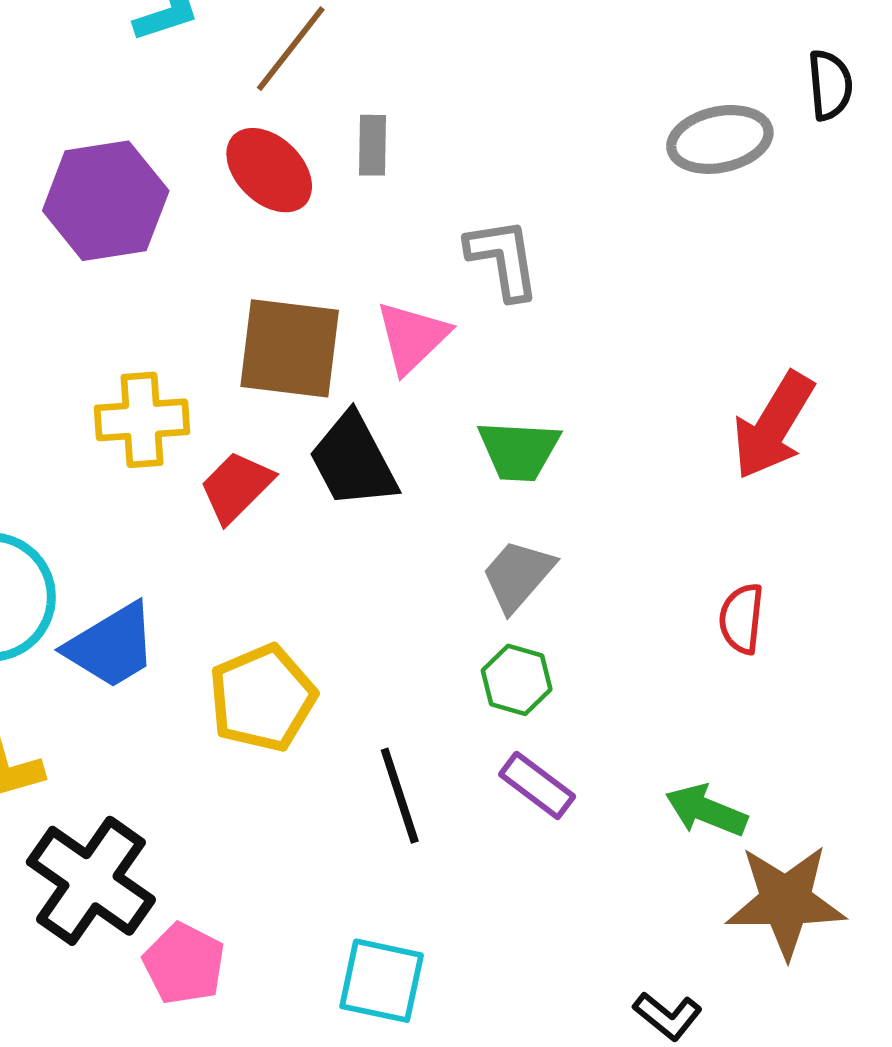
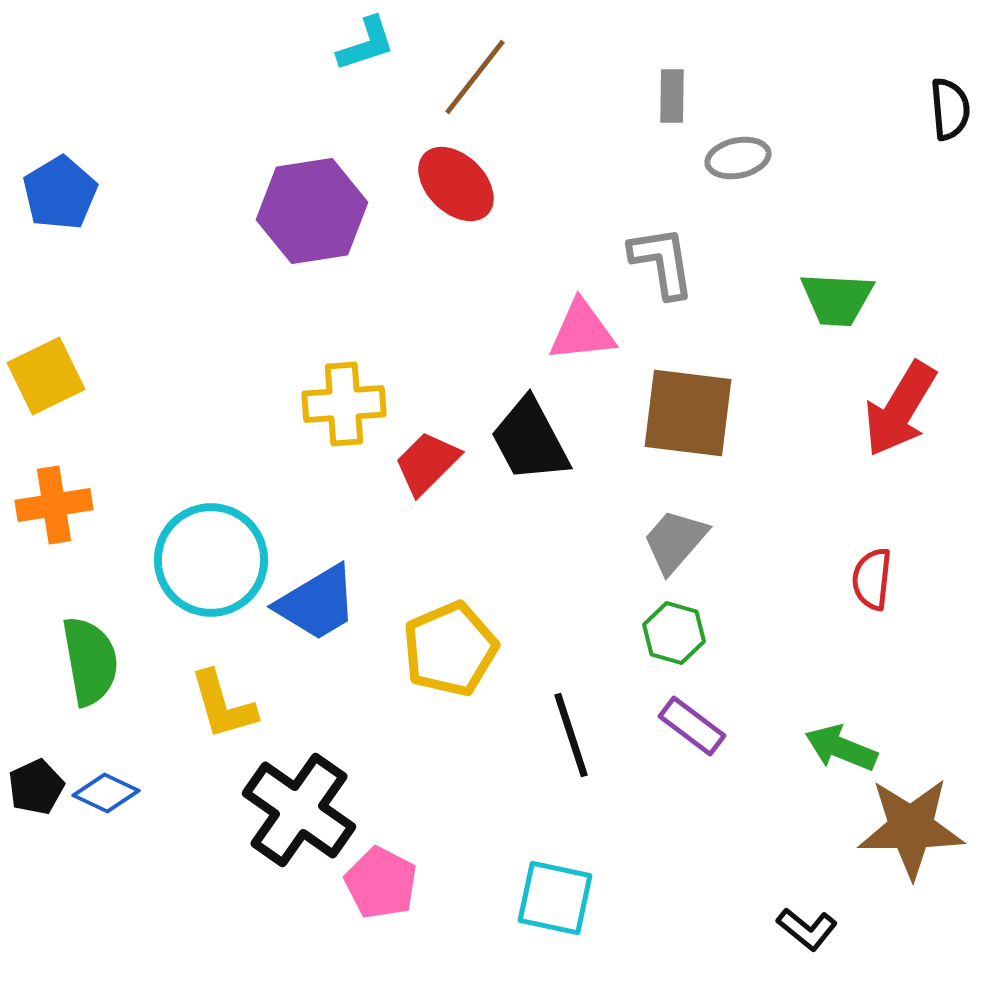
gray ellipse: (720, 139) -> (738, 158), moved, size x0.7
gray rectangle: (372, 145) -> (672, 96), moved
pink triangle: (412, 337) -> (582, 331), turned 38
brown square: (290, 348) -> (688, 413), moved
green trapezoid: (519, 451) -> (837, 299), moved

